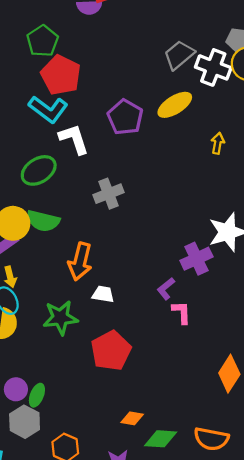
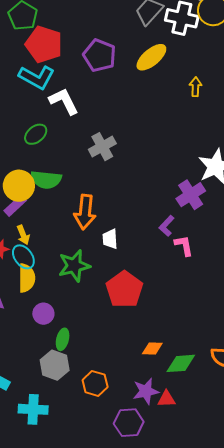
purple pentagon: (125, 117) -> (99, 55), moved
green ellipse: (39, 170) -> (36, 134), size x0.7
white trapezoid: (103, 294) -> (110, 239), turned -95
purple circle: (16, 389) -> (43, 314), moved

